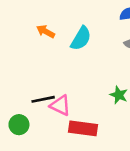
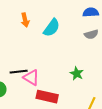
orange arrow: (46, 31) -> (25, 20), turned -136

